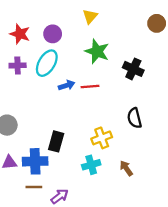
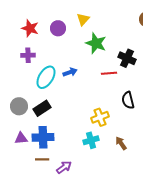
yellow triangle: (90, 16) -> (83, 19), moved
cyan ellipse: (47, 63) -> (46, 77), moved
red line: (90, 86) -> (109, 73), moved
black rectangle: (56, 141) -> (42, 108), moved, turned 42

